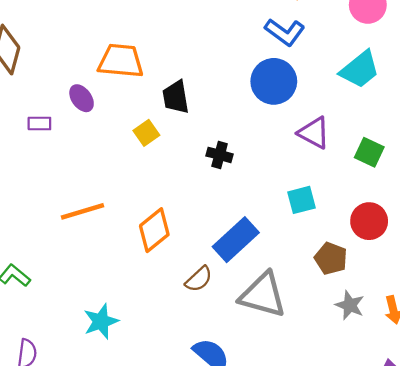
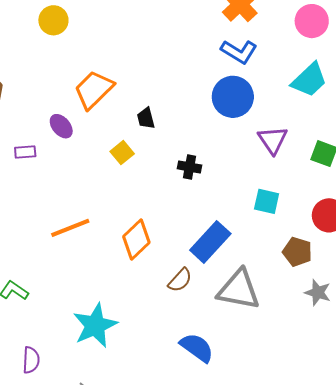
orange trapezoid: (121, 61) -> (94, 90), turned -45
black trapezoid: (176, 97) -> (146, 118), size x0.7
purple triangle: (314, 133) -> (273, 140), turned 32
cyan square: (302, 200) -> (267, 201), turned 32
cyan star: (101, 321) -> (95, 325), size x1.4

